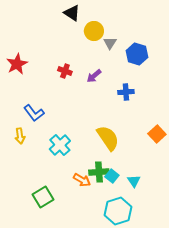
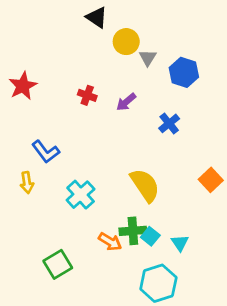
blue cross: (126, 92) -> (169, 123), turned -35

